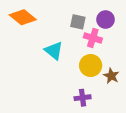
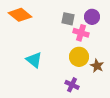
cyan triangle: (54, 51) -> (34, 60), moved
purple cross: (83, 98) -> (72, 85), turned 32

